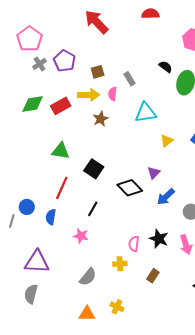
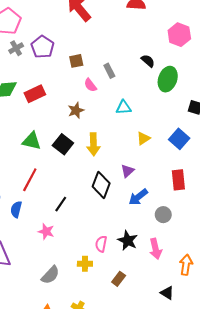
pink semicircle: (113, 94) -> (90, 85), turned -48
yellow arrow: (89, 95) -> (93, 144), moved, turned 85
cyan triangle: (146, 113) -> (123, 108), size x0.7
black square: (94, 169) -> (63, 144), moved
black diamond: (130, 188) -> (101, 185), turned 60

